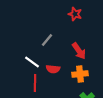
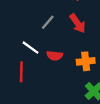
red arrow: (79, 51) -> (78, 23), moved
red line: (35, 83) -> (21, 72), moved

